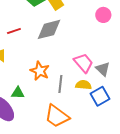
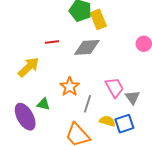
yellow semicircle: (83, 85) -> (107, 121), moved

